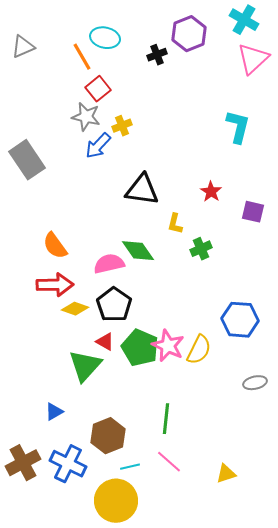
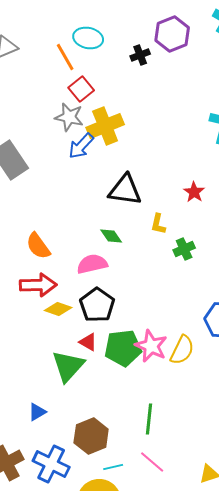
yellow cross: (122, 126) -> (105, 126), size x1.8
green diamond: (138, 251) -> (111, 236), moved, size x0.7
green pentagon: (140, 348) -> (123, 348), turned -30

